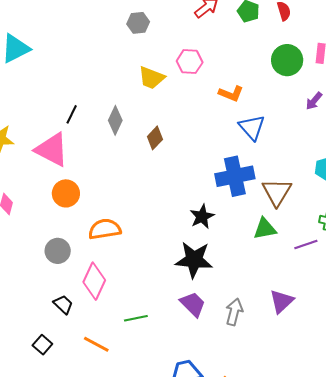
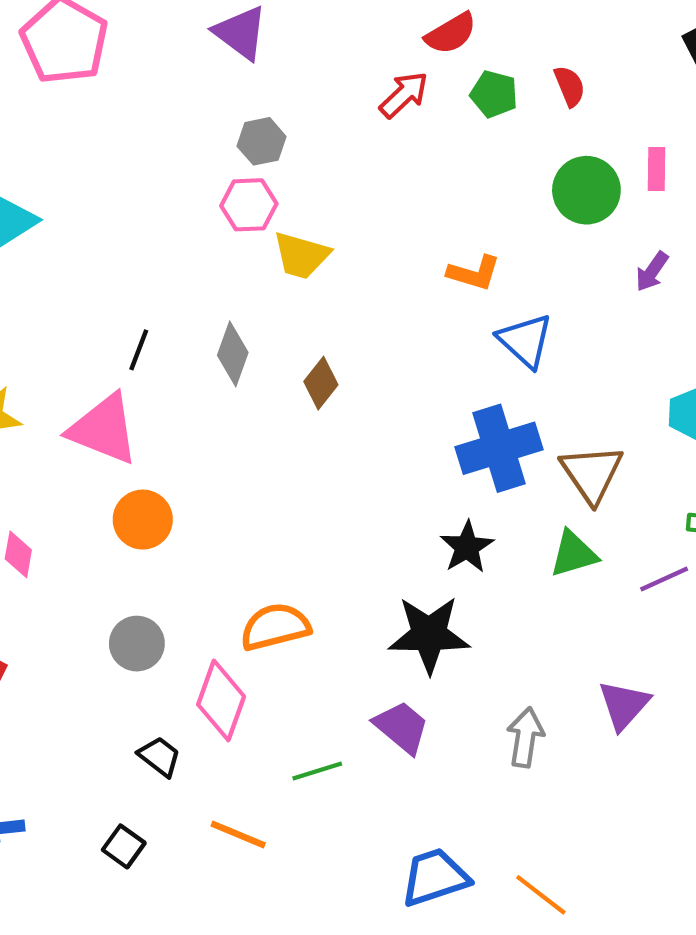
pink hexagon: (190, 62) -> (249, 205), moved
black star: (202, 217) -> (467, 547), moved
orange semicircle: (105, 229) -> (275, 627), moved
purple trapezoid: (193, 304) -> (402, 727), moved

